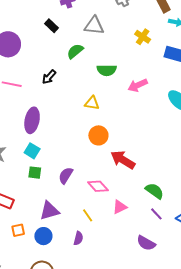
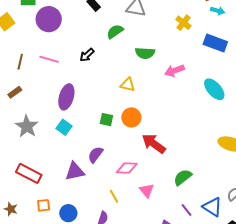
green square: (35, 173) -> (106, 120), moved
pink diamond: (98, 186) -> (127, 168), turned -50
green semicircle: (155, 191) -> (183, 177), turned -78
pink triangle: (120, 207) -> (147, 190), turned -49
purple triangle: (49, 211) -> (75, 171), moved
purple line: (156, 214) -> (186, 210), moved

